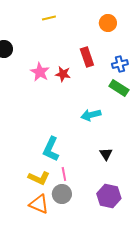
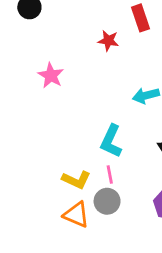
pink star: (40, 72) -> (51, 75), moved
cyan L-shape: (51, 149) -> (111, 141), moved

